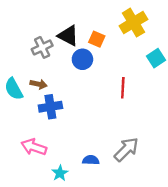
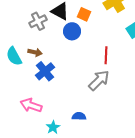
blue cross: (50, 107) -> (45, 71), turned -30
gray arrow: (126, 149) -> (99, 80), moved

